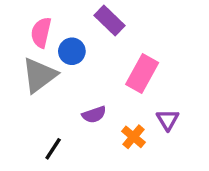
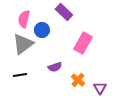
purple triangle: (168, 120) -> (100, 88), moved
black line: (53, 149) -> (20, 75), moved, turned 48

